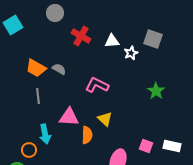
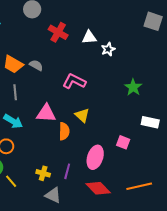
gray square: (153, 39) -> (153, 21), moved
cyan arrow: (45, 134) -> (13, 121), moved, turned -48
white rectangle: (172, 146) -> (150, 122), moved

